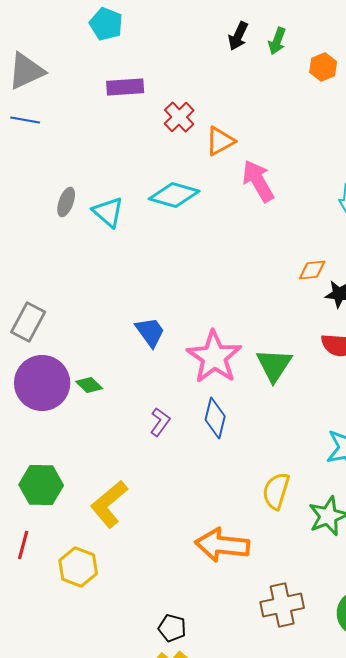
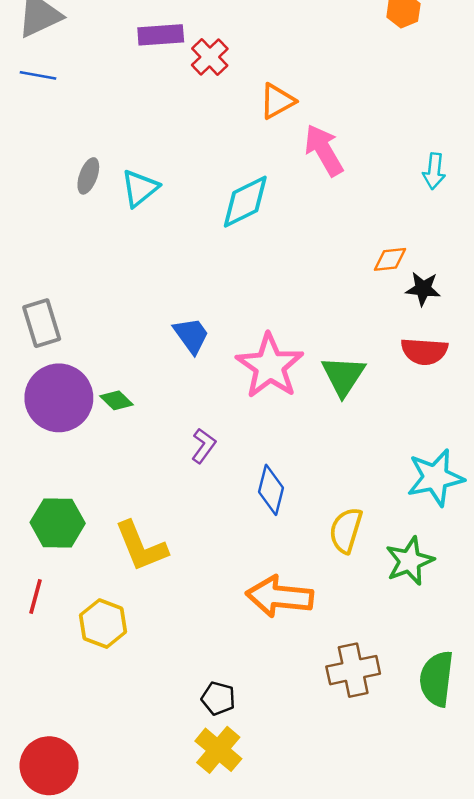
red cross: (179, 117) -> (210, 57), moved
cyan diamond: (174, 195) -> (245, 202), moved, turned -42
cyan triangle: (108, 212) -> (140, 188), turned 40
gray rectangle: (28, 322) -> (42, 323), turned -45
blue diamond: (215, 418) -> (271, 490), moved
yellow L-shape: (109, 504) -> (141, 546), turned -72

